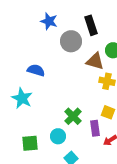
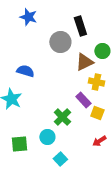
blue star: (49, 21) -> (28, 17), moved
brown triangle: (95, 61) -> (84, 62), turned -42
purple rectangle: (95, 128) -> (83, 100), moved, turned -35

